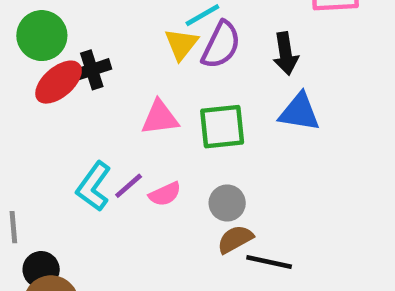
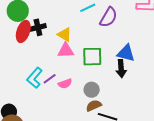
yellow triangle: (181, 44) -> (65, 35), moved, turned -42
purple semicircle: (221, 45) -> (108, 17), moved
black arrow: (286, 54) -> (121, 69), moved
red ellipse: (59, 82) -> (23, 31), turned -35

